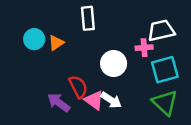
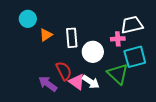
white rectangle: (88, 18) -> (72, 38), moved
cyan circle: (34, 39) -> (28, 19), moved
green triangle: (165, 103) -> (118, 74), moved

